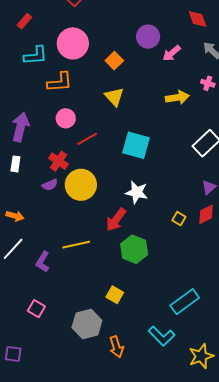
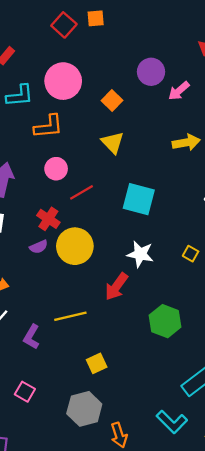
yellow square: (179, 219) -> (191, 254), moved
green hexagon: (134, 249) -> (165, 321), moved
yellow square: (115, 295) -> (97, 363), moved, turned 36

